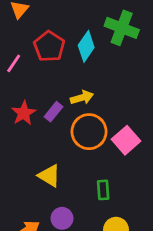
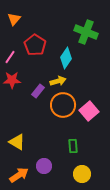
cyan diamond: (86, 46) -> (66, 58), moved
red star: (24, 113) -> (12, 80), moved, turned 30
yellow triangle: (49, 176) -> (17, 142), moved

